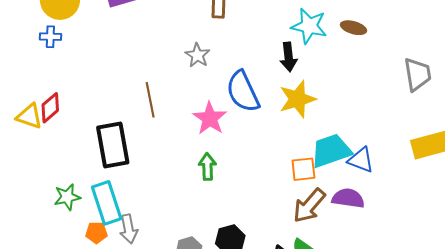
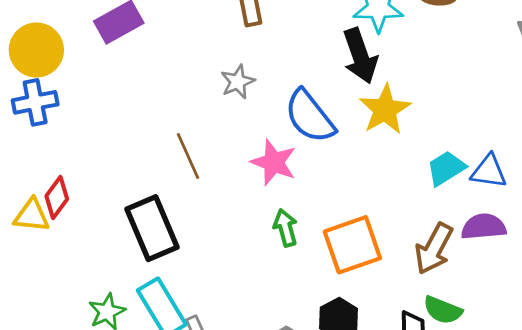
blue cross: (50, 37) -> (35, 102), size x1.5
gray star: (197, 55) -> (238, 82), turned 30
black arrow: (289, 57) -> (360, 56), size x1.4
cyan trapezoid: (331, 151) -> (446, 168), size x0.7
orange square: (303, 169) -> (352, 245), moved, size x1.6

